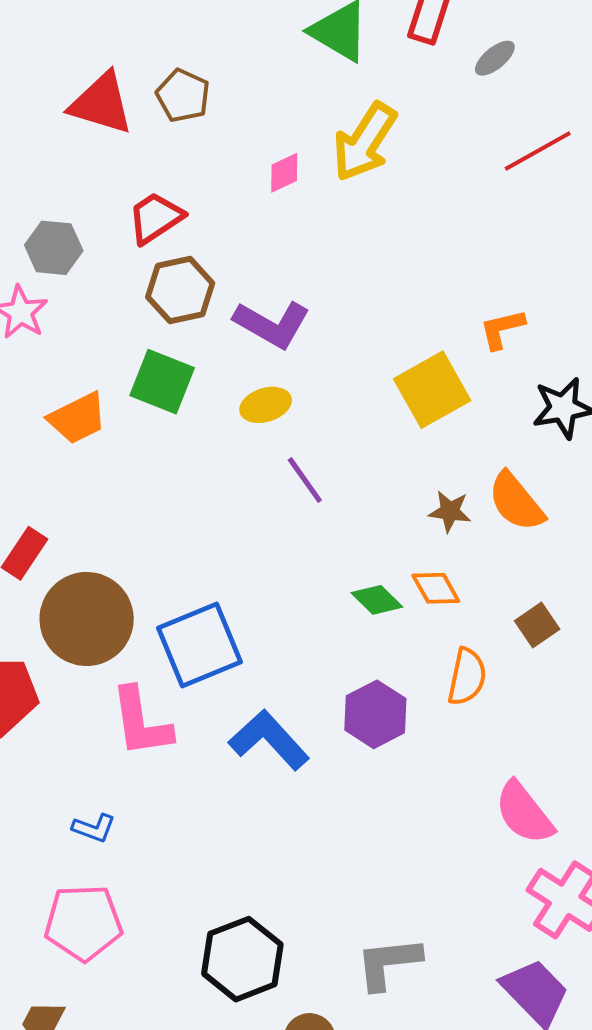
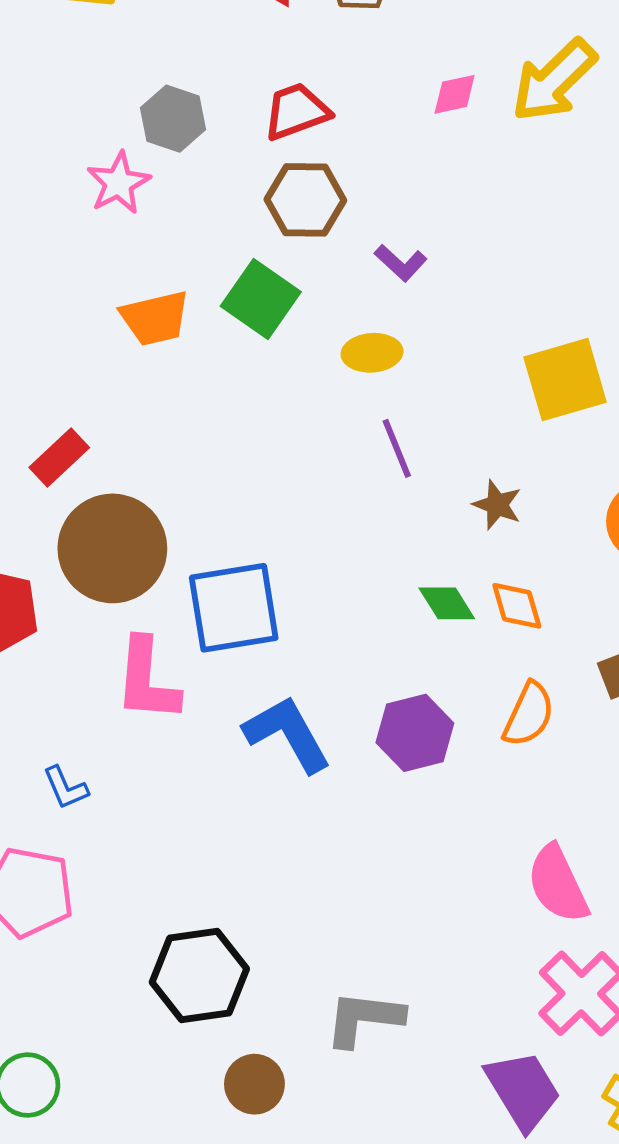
purple L-shape: (272, 324) -> (401, 263), size x0.6
brown star: (450, 511) -> (497, 505), moved
blue L-shape: (94, 828) -> (65, 788), turned 33

